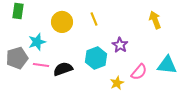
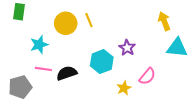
yellow line: (94, 19) -> (89, 20), moved
gray pentagon: (17, 58) -> (20, 87), moved
cyan triangle: (167, 65) -> (177, 48), moved

